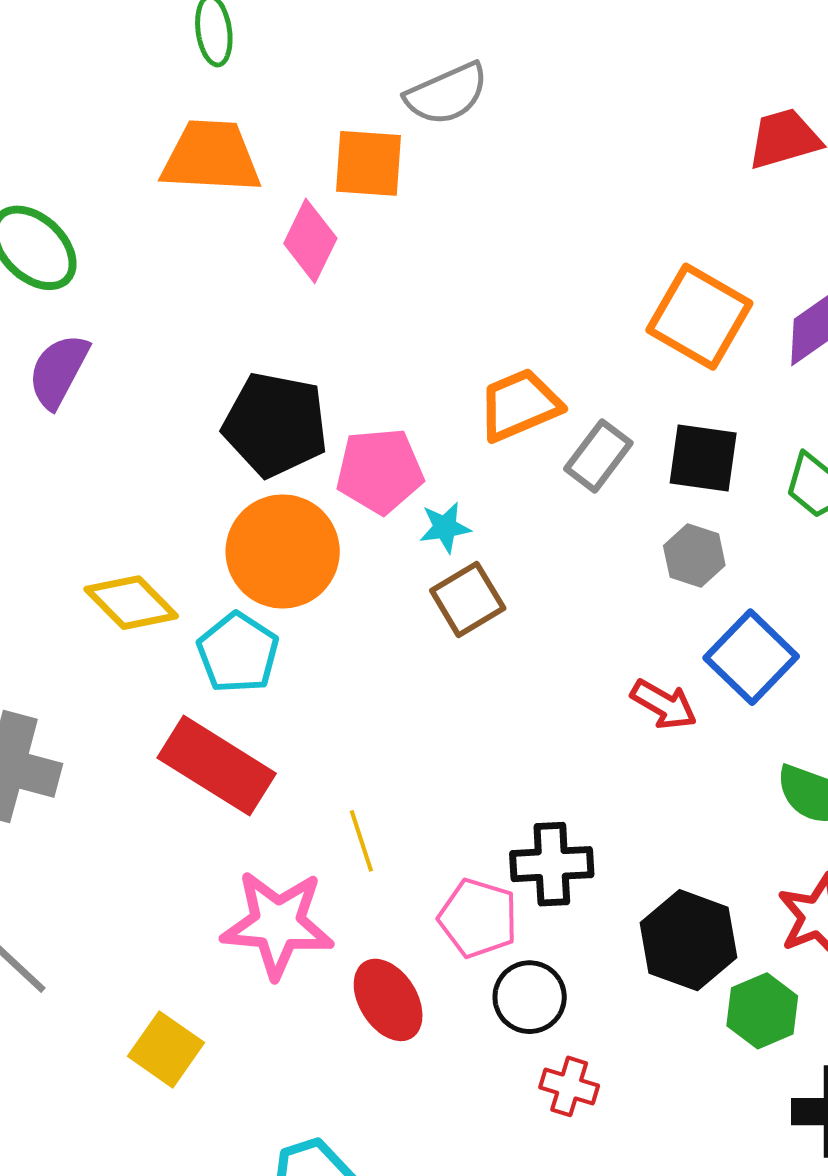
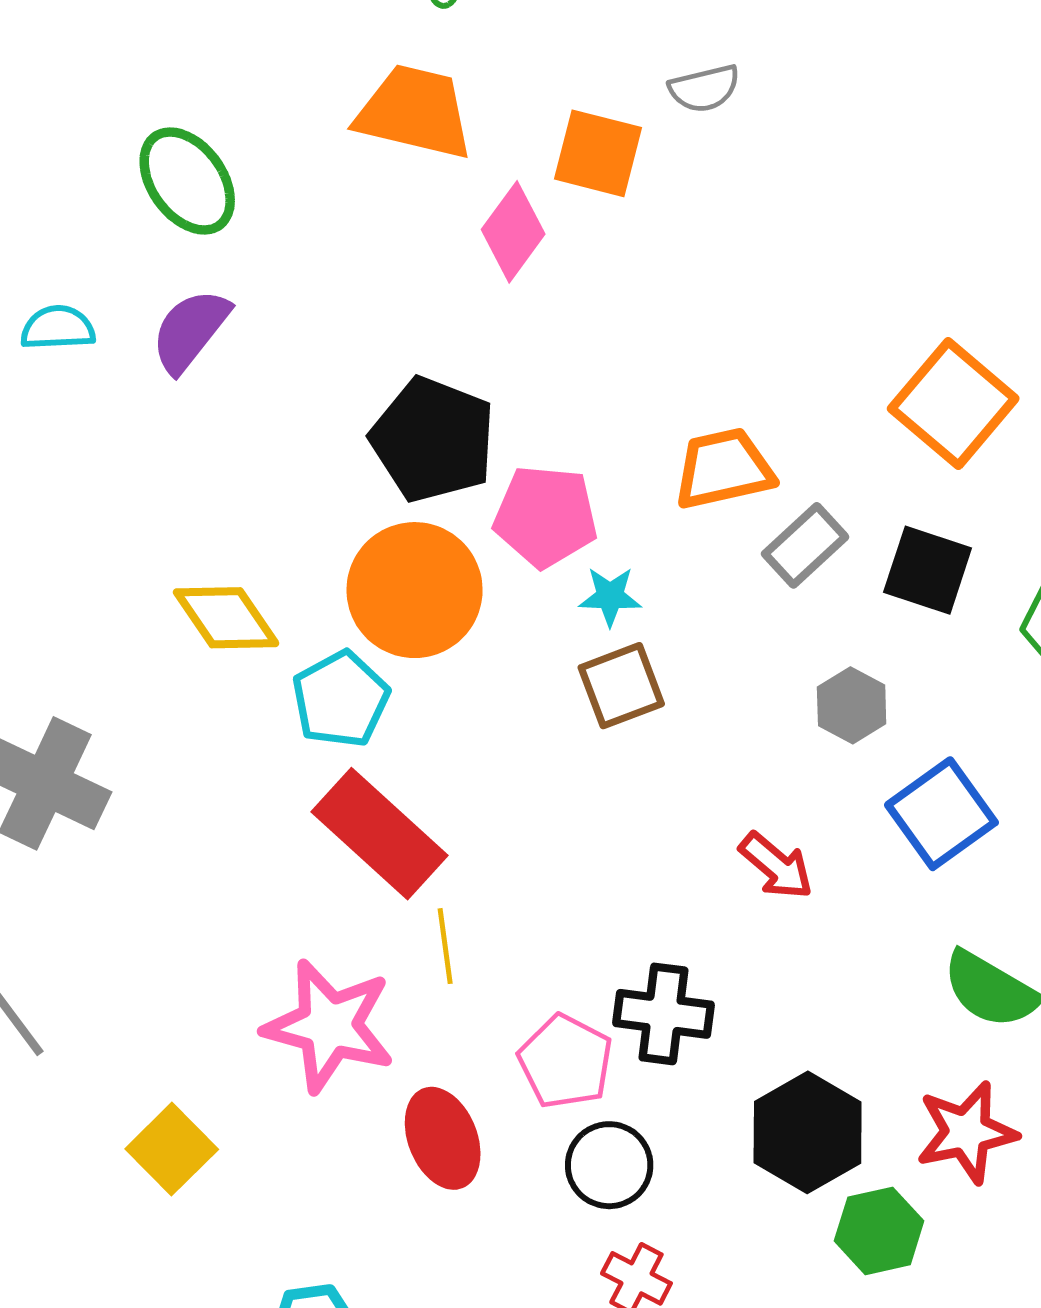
gray semicircle: (447, 94) -> (704, 88), size x0.7
gray hexagon: (694, 555) -> (852, 705), moved
red arrow: (664, 704) -> (776, 866), moved
red rectangle: (217, 766) -> (379, 834), moved

